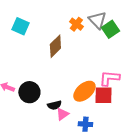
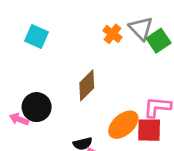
brown diamond: (55, 46) -> (87, 85), moved
black circle: (29, 92) -> (37, 107), moved

